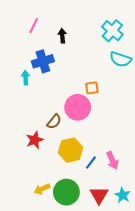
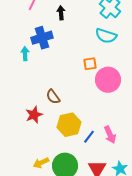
cyan semicircle: (121, 59) -> (106, 36), moved
pink circle: (78, 107) -> (108, 80), moved
brown semicircle: (54, 122) -> (53, 97), turned 105

